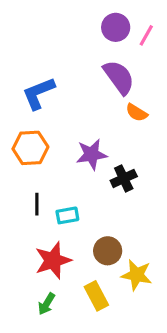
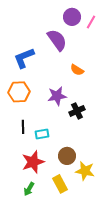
purple semicircle: (119, 77) -> (57, 40), moved
orange semicircle: (137, 113) -> (77, 70), moved

